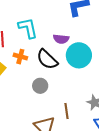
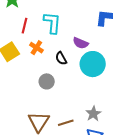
black semicircle: (47, 59) -> (61, 58), size x0.6
brown line: (66, 111) -> (66, 123), moved, turned 63

